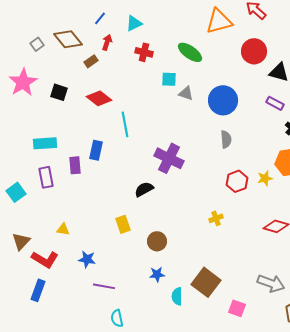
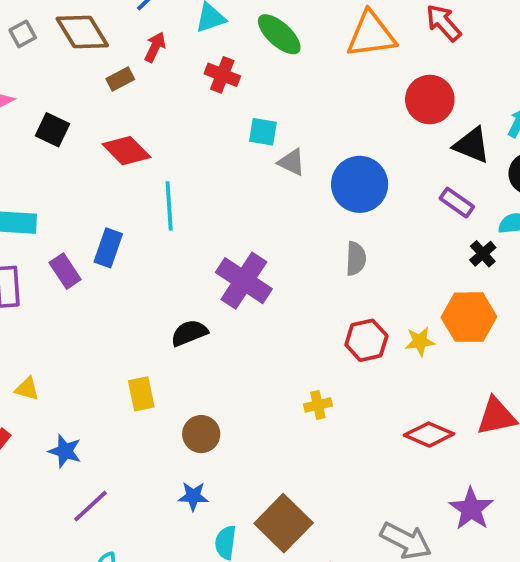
green ellipse: (190, 52) -> (279, 34), moved
purple rectangle: (75, 165) -> (65, 271), turned -36
purple line: (104, 286) -> (90, 506), turned -60

